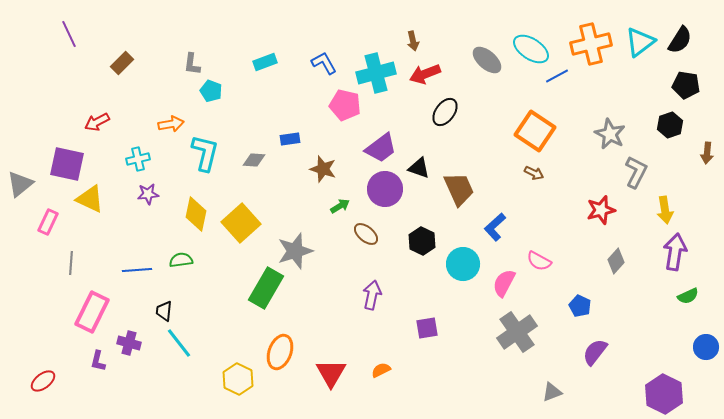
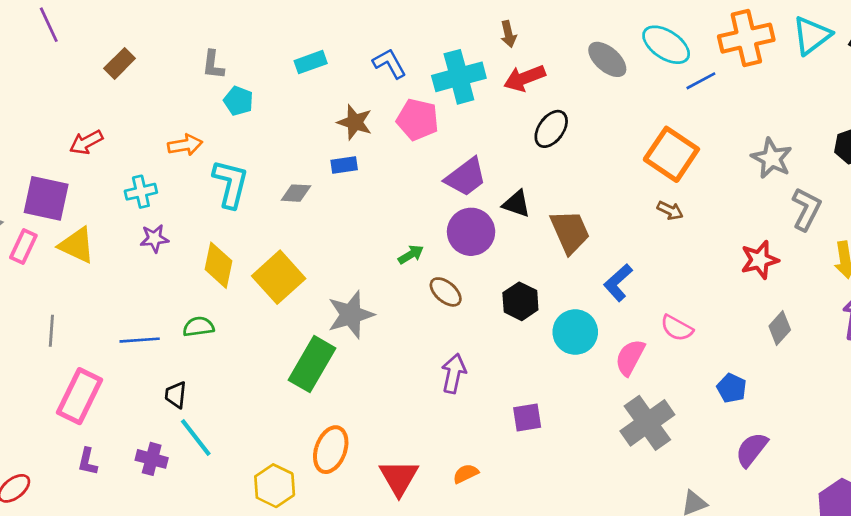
brown star: (323, 169) -> (355, 122), moved
pink rectangle: (48, 222) -> (23, 246), moved
purple cross: (129, 343) -> (152, 459), moved

